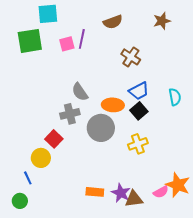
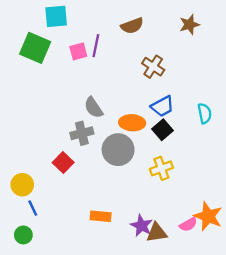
green square: (30, 41) -> (35, 48), turned 32
yellow circle: (41, 158) -> (22, 185), moved
orange rectangle: (95, 192) -> (101, 216), moved

